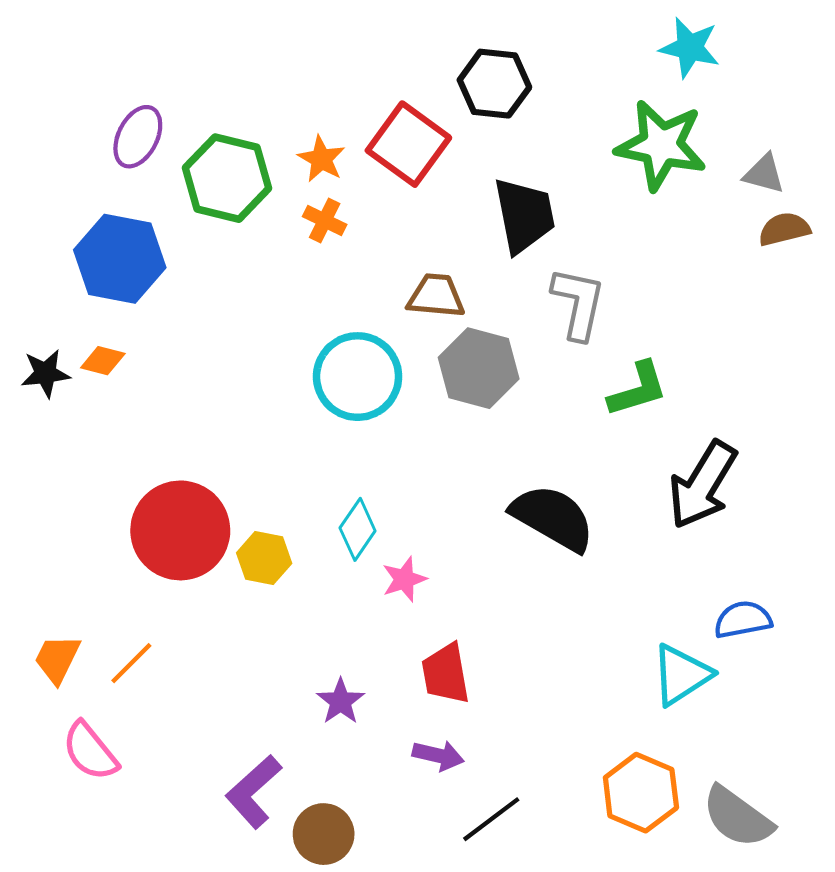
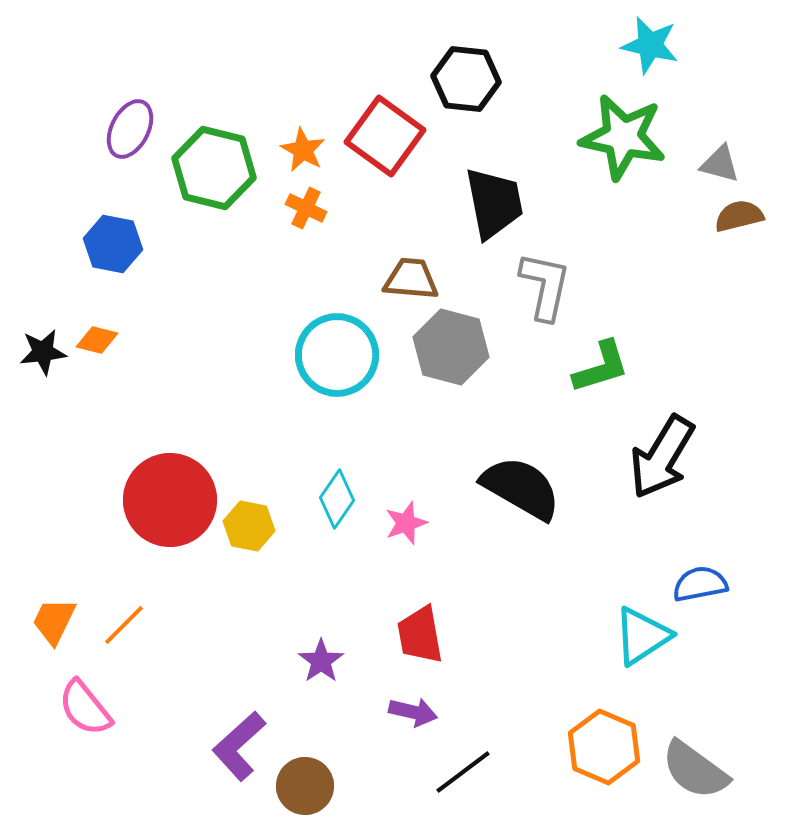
blue hexagon: (120, 259) -> (113, 244), size x0.7
pink star: (404, 579) -> (406, 523), moved

